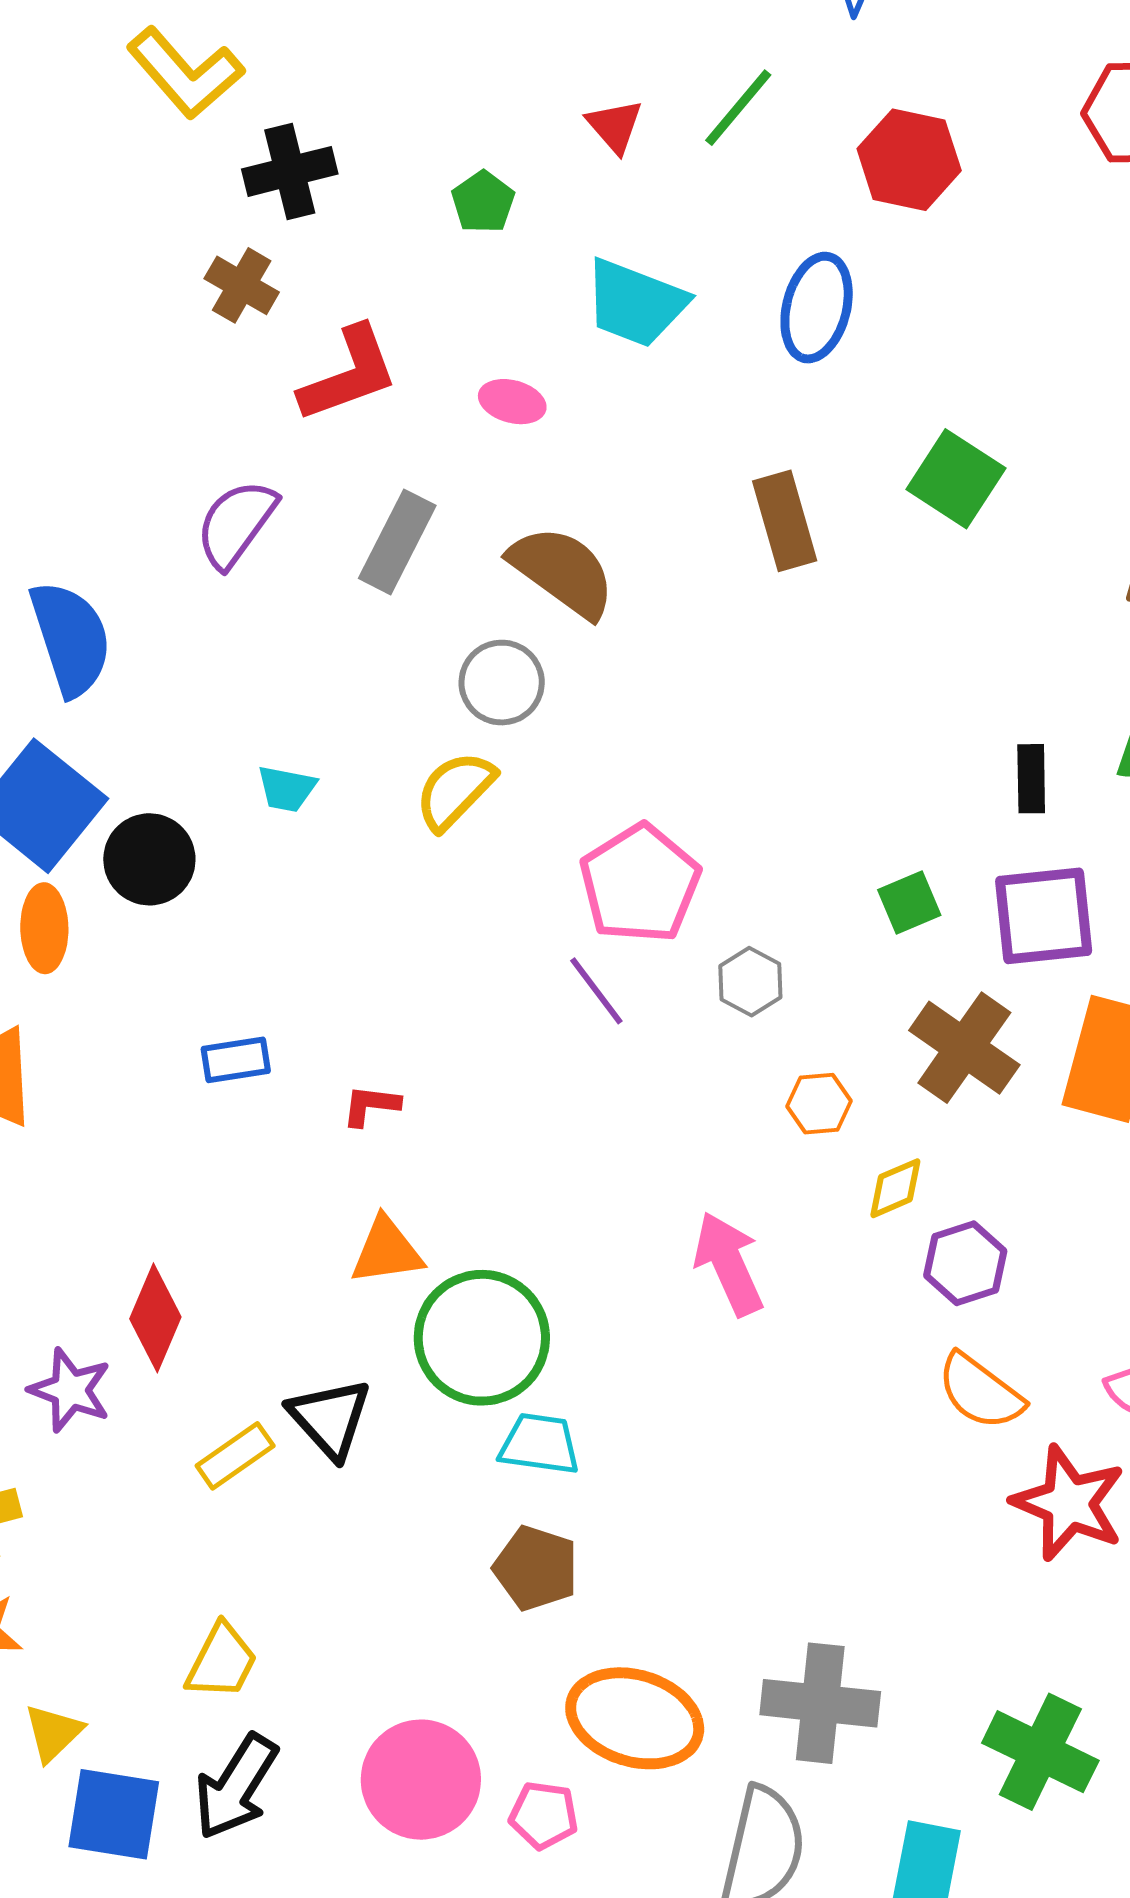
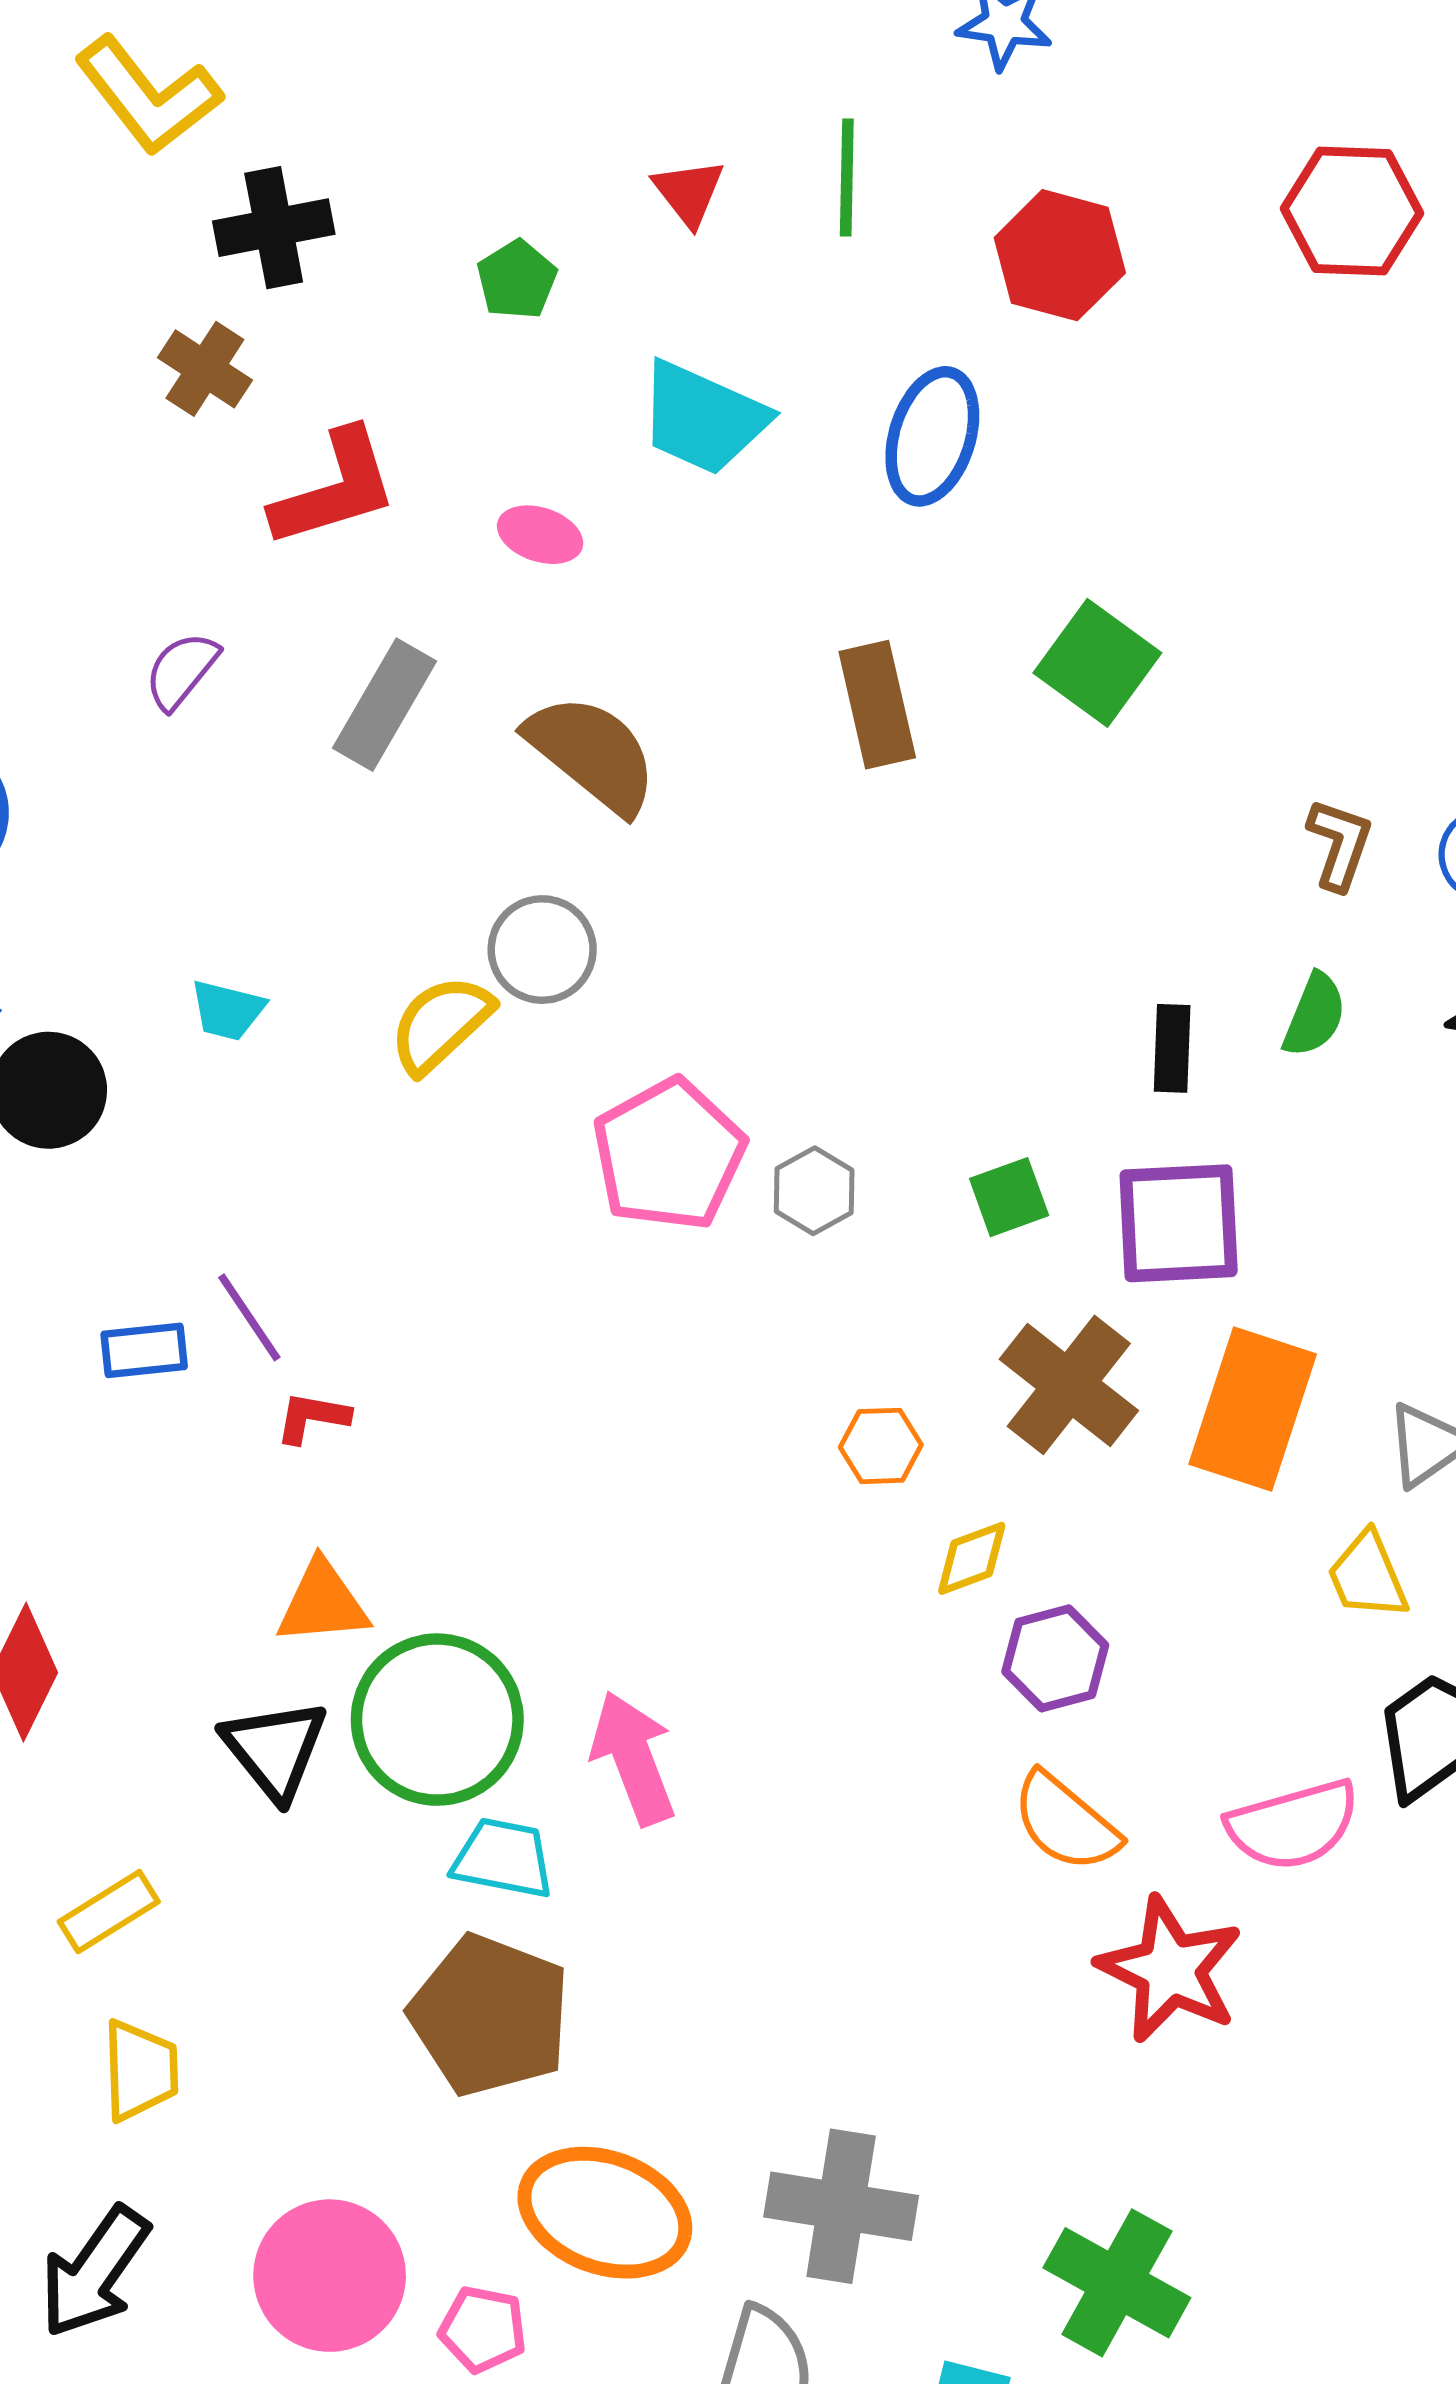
green line: (738, 108) -> (847, 177), turned -42
purple semicircle: (236, 524) -> (181, 670), size x0.7
gray circle: (502, 683) -> (542, 950), moved
gray hexagon: (750, 982) -> (814, 1191), moved
purple line: (596, 991) -> (249, 1317), moved
pink arrow: (729, 1264) -> (633, 1758), moved
black triangle: (330, 1418) -> (275, 1749), moved
yellow rectangle: (235, 1456) -> (109, 1912), moved
brown pentagon: (536, 1568) -> (490, 2015), size x1.5
yellow trapezoid: (222, 1661) -> (140, 2070), moved, turned -32

